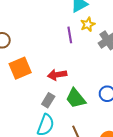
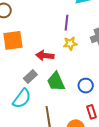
yellow star: (88, 24) -> (70, 44), moved

